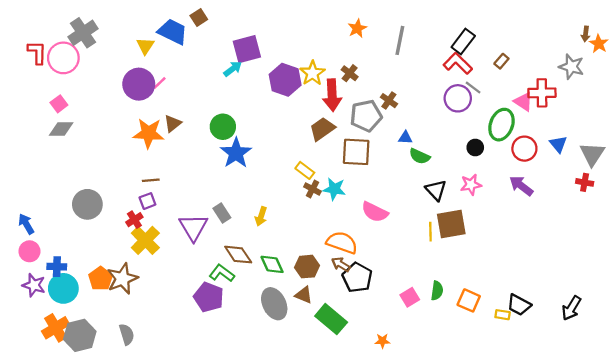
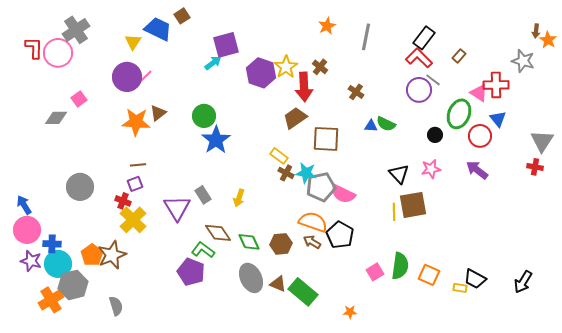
pink square: (59, 104) -> (79, 99), moved
gray pentagon: (366, 116) -> (321, 187), moved
blue triangle: (558, 144) -> (498, 119), moved
green semicircle: (420, 156) -> (386, 124), moved
red cross: (134, 220) -> (123, 201), turned -35
pink circle: (29, 251) -> (27, 230), size x1.4
black pentagon: (357, 278) -> (340, 235), moved
green semicircle: (437, 291) -> (400, 266), size x1.5
brown triangle: (304, 295) -> (278, 284), moved
gray hexagon: (80, 335) -> (73, 285), moved

